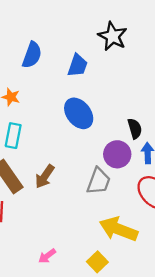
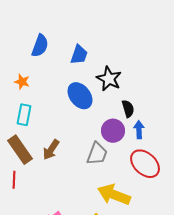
black star: (113, 36) -> (109, 79), moved

